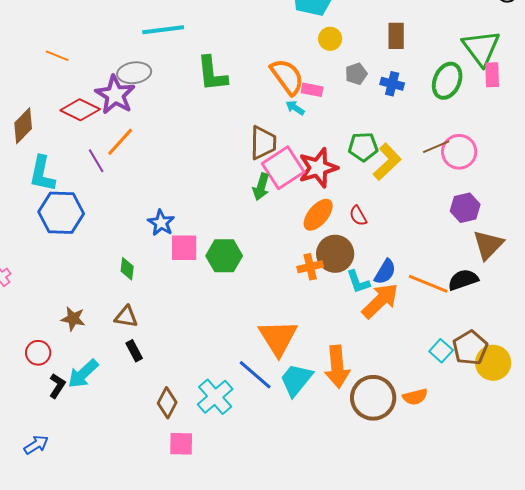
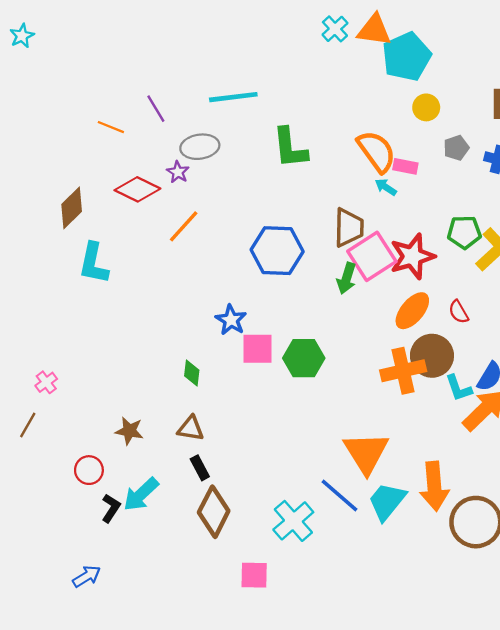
purple star: (115, 95) -> (178, 172), size x0.5
purple line: (96, 161) -> (156, 109), moved
blue hexagon: (61, 213) -> (277, 251), moved
orange cross: (310, 267) -> (403, 371), size x1.5
brown diamond: (167, 403) -> (214, 512), moved, size x1.4

